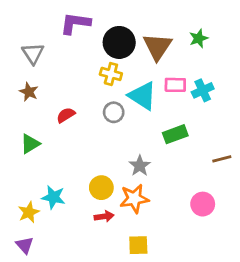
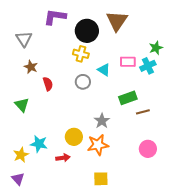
green star: (199, 38) -> (156, 48), moved
brown triangle: (157, 47) -> (117, 21), moved
brown star: (29, 92) -> (31, 67), moved
cyan triangle: (142, 96) -> (104, 70), size x0.6
red semicircle: (66, 115) -> (48, 84), turned 104
green triangle: (30, 144) -> (22, 105), turned -42
brown line: (222, 159) -> (143, 112), moved
red arrow: (104, 216) -> (63, 158), moved

